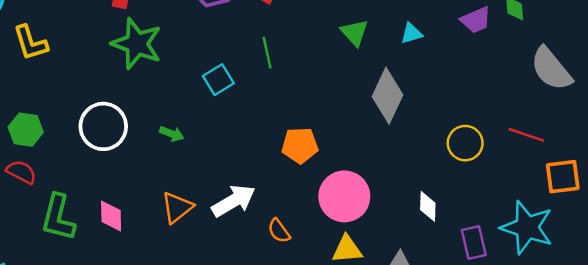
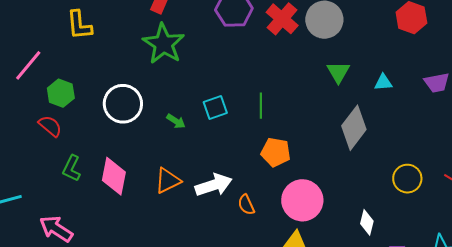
green line: (267, 53) -> (261, 106), moved
cyan square: (218, 80) -> (215, 107), moved
pink diamond: (111, 216) -> (114, 176), size x1.4
green L-shape: (58, 217) -> (72, 168), size x0.7
orange semicircle: (279, 231) -> (246, 205), moved

